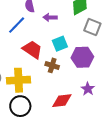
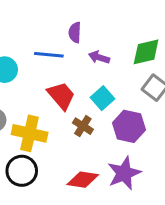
blue line: (17, 25) -> (49, 55), turned 36
cyan square: (60, 44) -> (102, 98), turned -35
purple star: (88, 89) -> (124, 173), size x1.6

